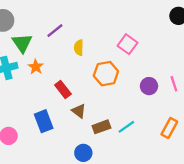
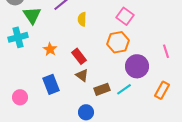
orange star: (36, 67) -> (50, 49), moved
orange hexagon: (106, 74) -> (118, 42), moved
purple circle: (149, 86) -> (137, 66), moved, size x1.5
red rectangle: (63, 89) -> (79, 56), moved

